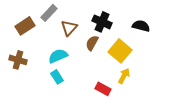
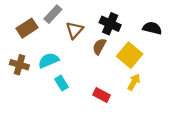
cyan semicircle: (58, 56) -> (49, 60), moved
red rectangle: (103, 89) -> (101, 95), moved

